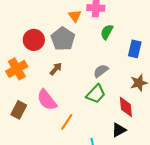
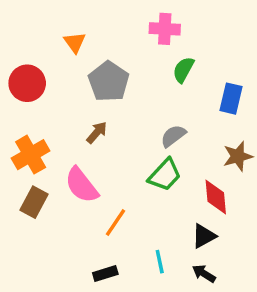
orange triangle: (75, 16) -> (75, 42), moved
red circle: (34, 40) -> (27, 83), moved
orange cross: (17, 69) -> (31, 155), moved

